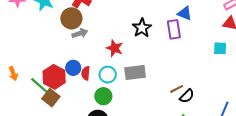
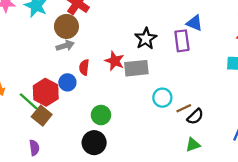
gray arrow: (80, 33) -> (65, 46), moved
gray rectangle: (135, 72) -> (136, 68), moved
red semicircle: (86, 73) -> (84, 67), moved
cyan circle: (108, 75) -> (162, 98), moved

